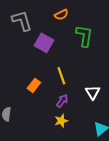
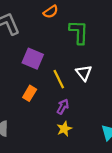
purple square: (44, 43) -> (33, 59), moved
white triangle: (93, 92) -> (84, 73), moved

